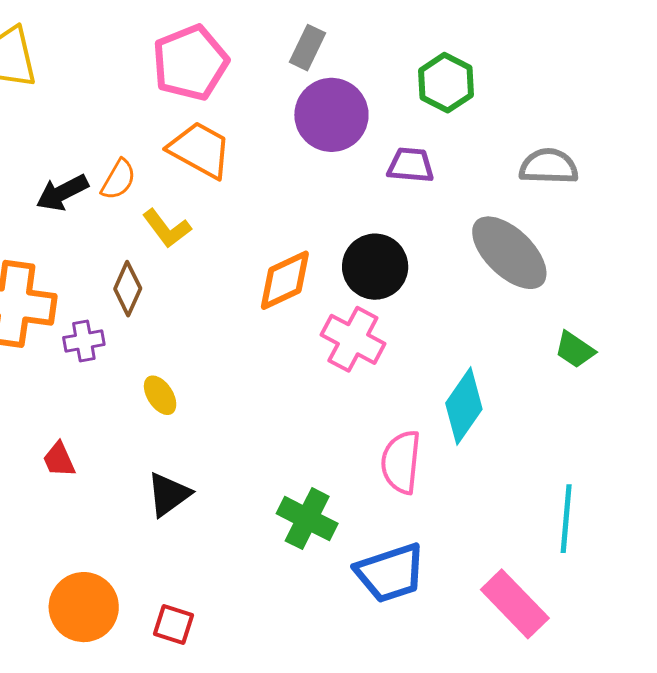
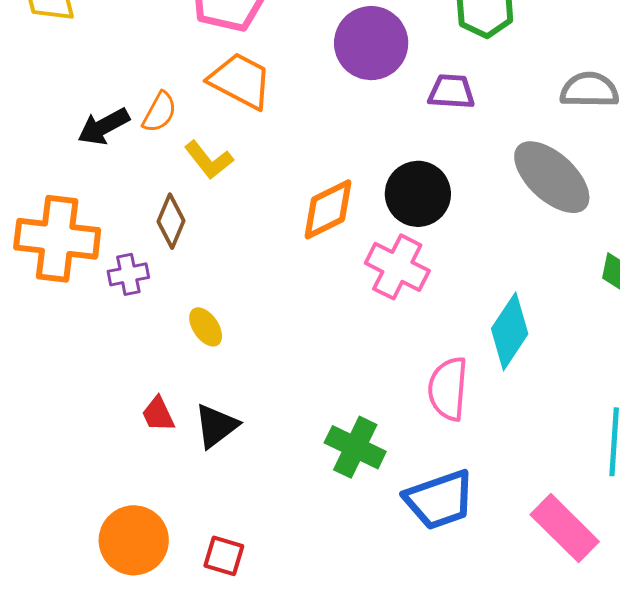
red trapezoid: (59, 460) -> (158, 414), moved

